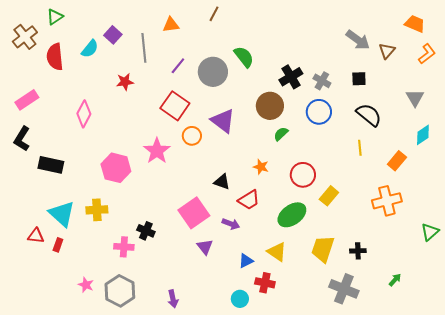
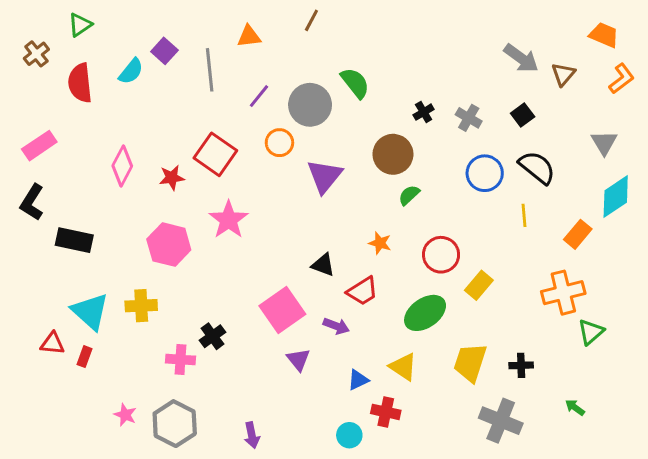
brown cross: (25, 37) -> (36, 54), size x0.7
black cross: (291, 77) -> (424, 112), size x0.6
black square: (359, 79) -> (523, 115), turned -35
red star: (125, 82) -> (172, 178), moved
red square: (175, 106) -> (215, 154), moved
blue circle: (319, 112) -> (485, 173), moved
purple triangle: (223, 121) -> (325, 176), turned 32
cyan diamond: (423, 135) -> (616, 196), size x1.4
orange circle: (192, 136) -> (279, 143), moved
black cross: (146, 231) -> (213, 336), turned 30
green triangle: (430, 232) -> (591, 332), moved
green arrow: (395, 280) -> (575, 408), turned -96

